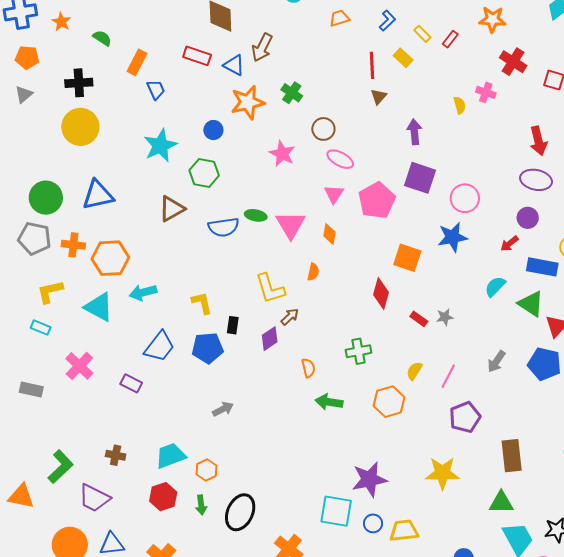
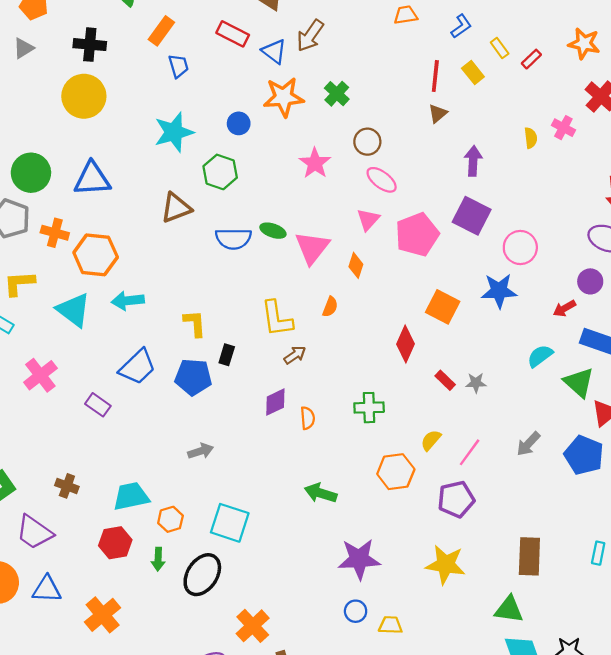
purple diamond: (270, 339) -> (275, 402), moved
green arrow: (329, 402) -> (321, 493), moved
purple pentagon: (465, 417) -> (456, 499), moved
cyan square: (336, 511) -> (230, 523), moved
yellow trapezoid: (404, 531) -> (390, 625), size x0.7

